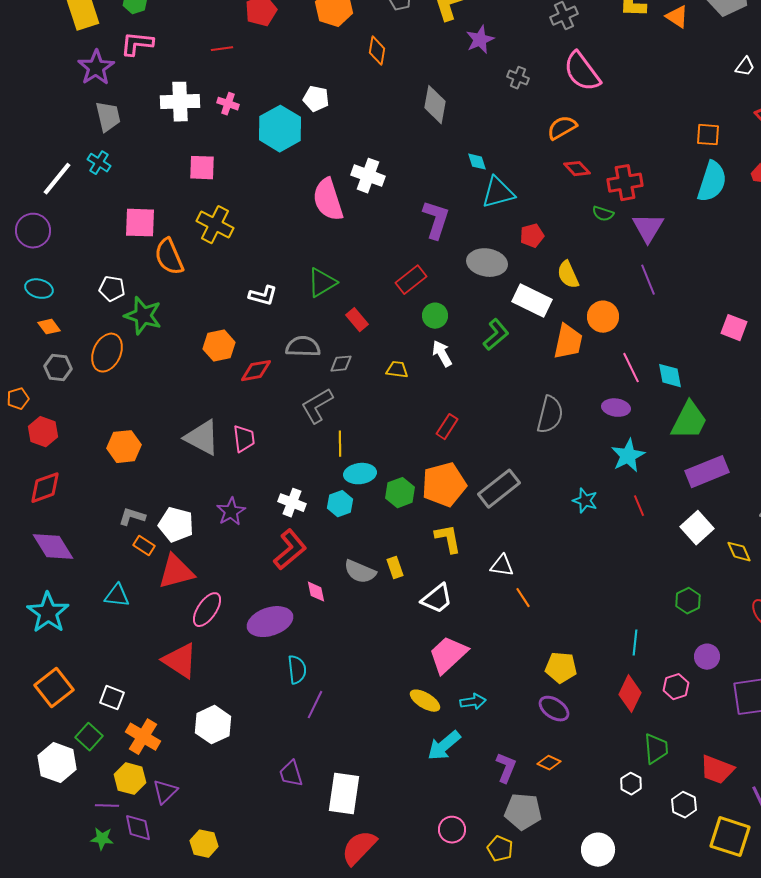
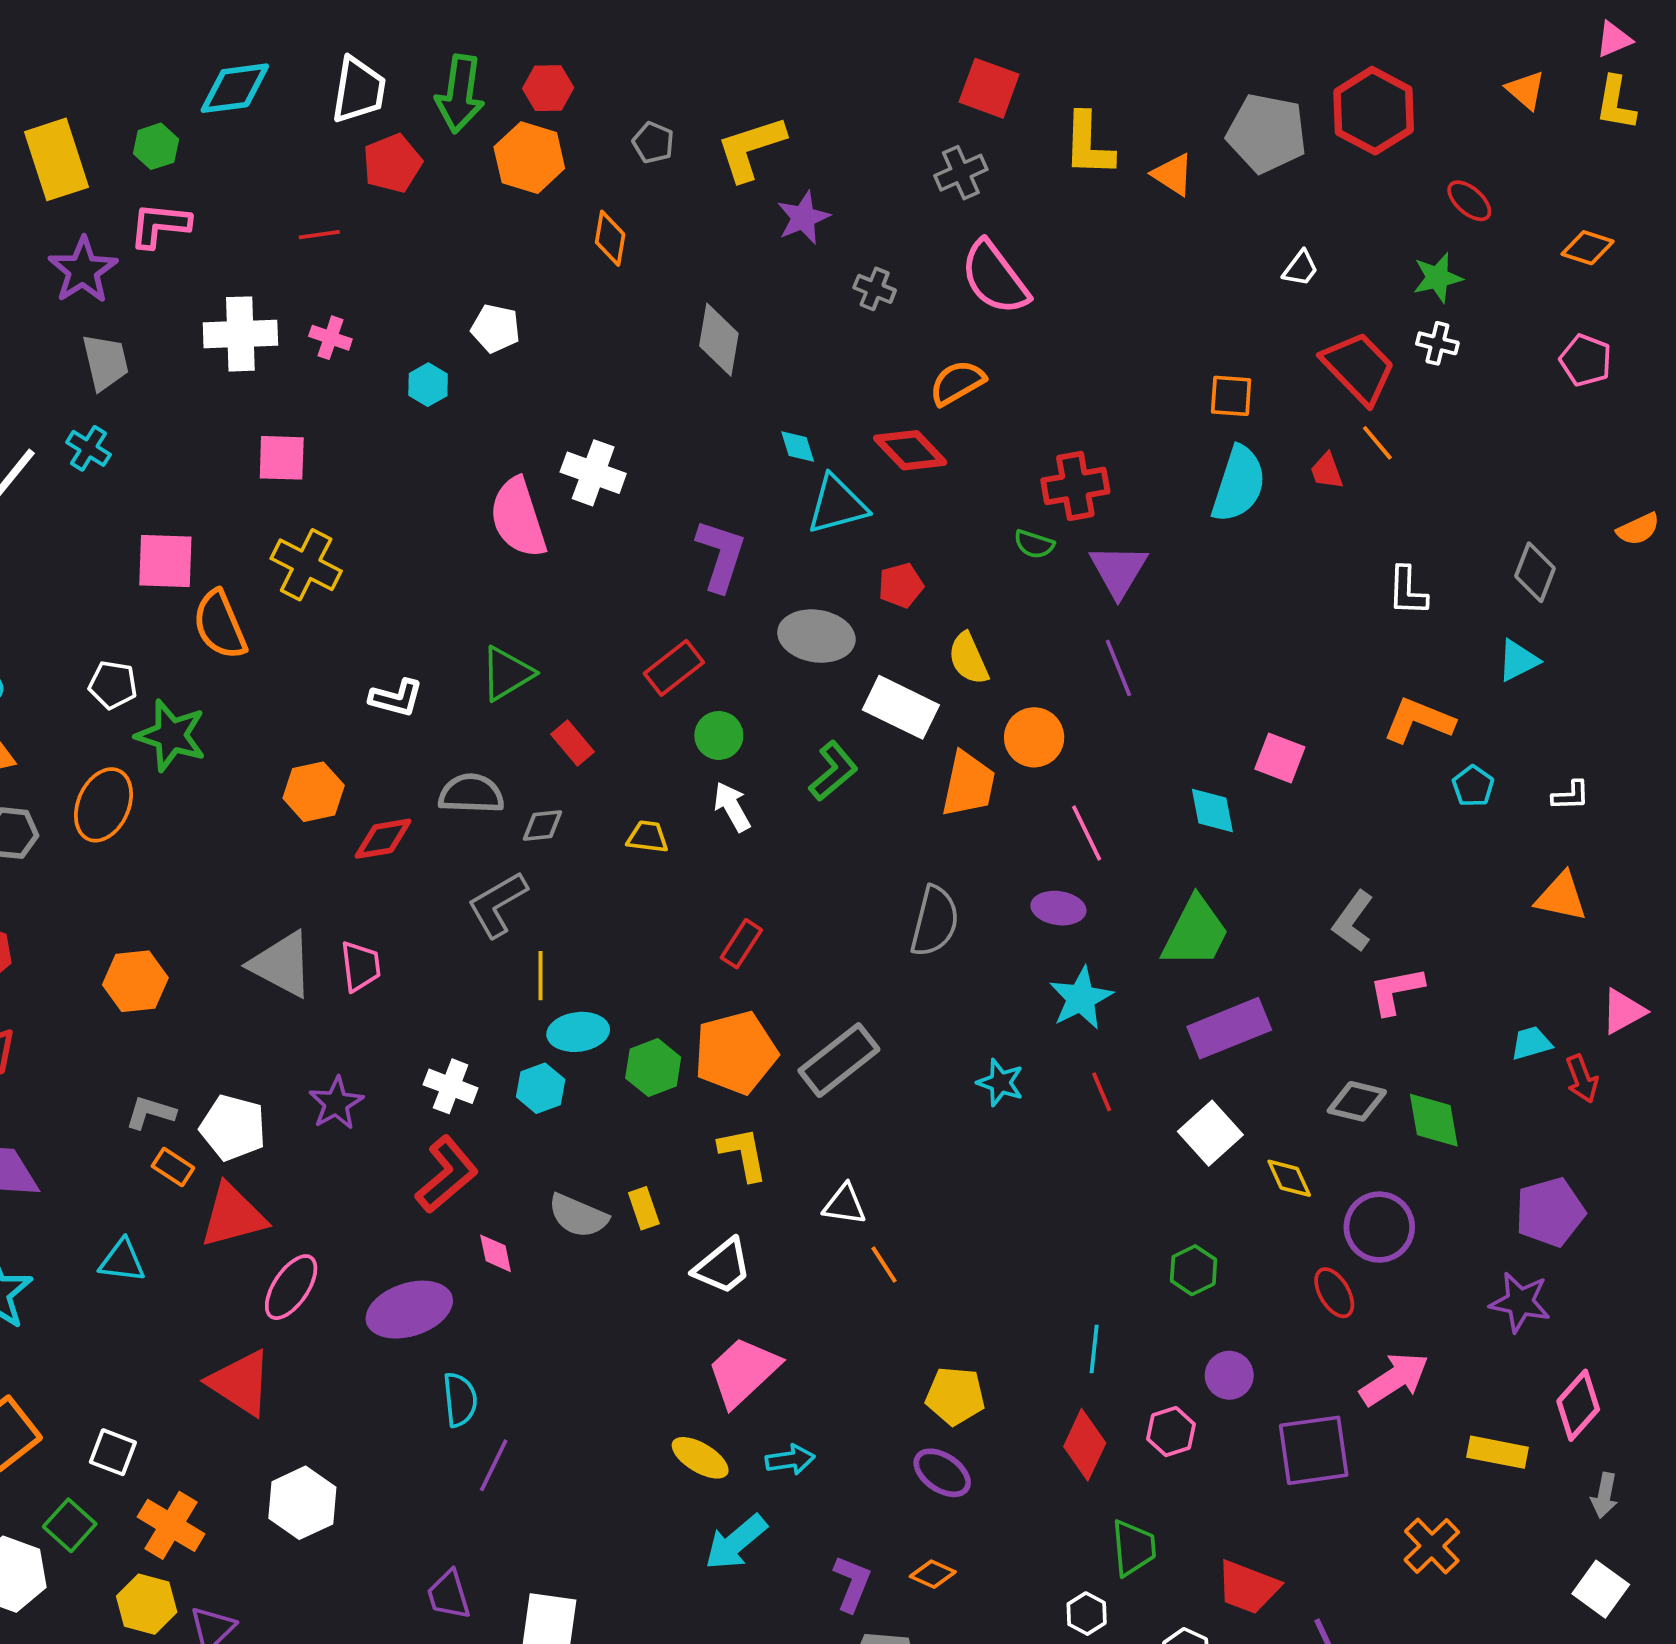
cyan hexagon: (280, 129) -> (428, 385), size x0.5
red diamond: (577, 169) -> (910, 450), moved, size x1.4
cyan diamond: (670, 376) -> (1212, 811), moved

